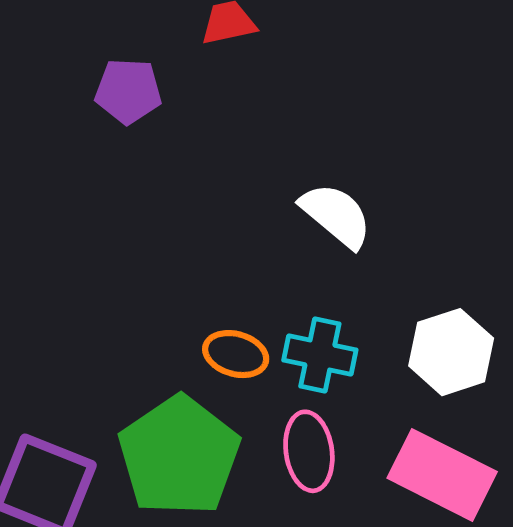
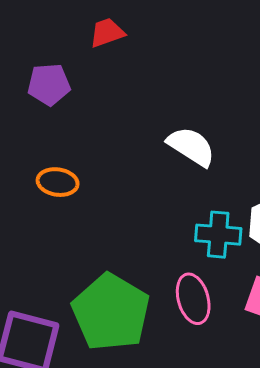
orange ellipse: (236, 354) -> (58, 182), moved
cyan cross: (320, 355) -> (218, 235), moved

